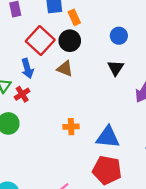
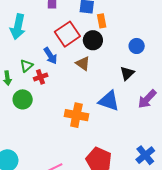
blue arrow: (27, 68) -> (50, 56), turned -30
orange cross: (71, 127) -> (76, 115), size x1.6
blue triangle: (108, 137) -> (109, 101), moved

